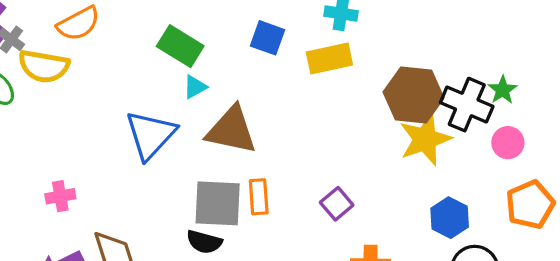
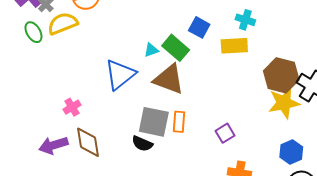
green rectangle: (180, 46) -> (176, 48), moved
yellow semicircle: (44, 66) -> (63, 23), turned 140
pink cross: (60, 196) -> (72, 107), moved, turned -30

